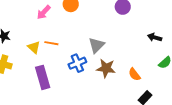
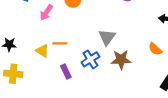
orange semicircle: (135, 74) -> (155, 49), moved
purple rectangle: (43, 77) -> (66, 71), moved, size x0.6

